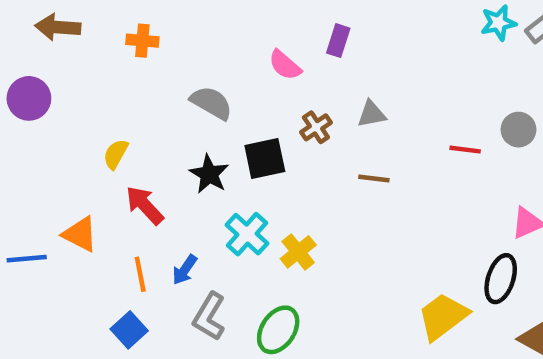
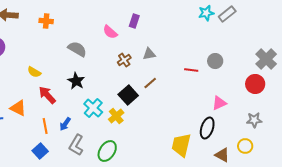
yellow semicircle: (116, 154) -> (34, 72), turned -88
black square: (265, 158) -> (128, 95), moved, turned -30
brown line: (374, 179) -> (150, 83), turned -48
yellow trapezoid: (443, 316) -> (181, 145), turned -40

